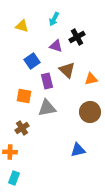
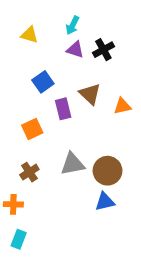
purple triangle: (56, 46) -> (75, 50), moved
orange square: (24, 96) -> (32, 129), turned -35
gray triangle: (47, 108) -> (73, 164), moved
brown circle: (90, 112) -> (107, 171), moved

